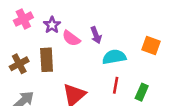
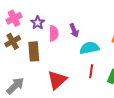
pink semicircle: (71, 38) -> (54, 33), turned -126
brown cross: (19, 64) -> (13, 41), moved

